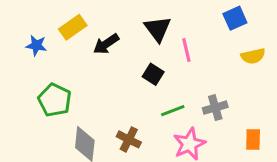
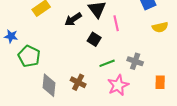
black arrow: (106, 44) -> (73, 19), moved
blue star: (36, 45) -> (11, 36), moved
gray cross: (215, 108) -> (135, 61), turned 35

